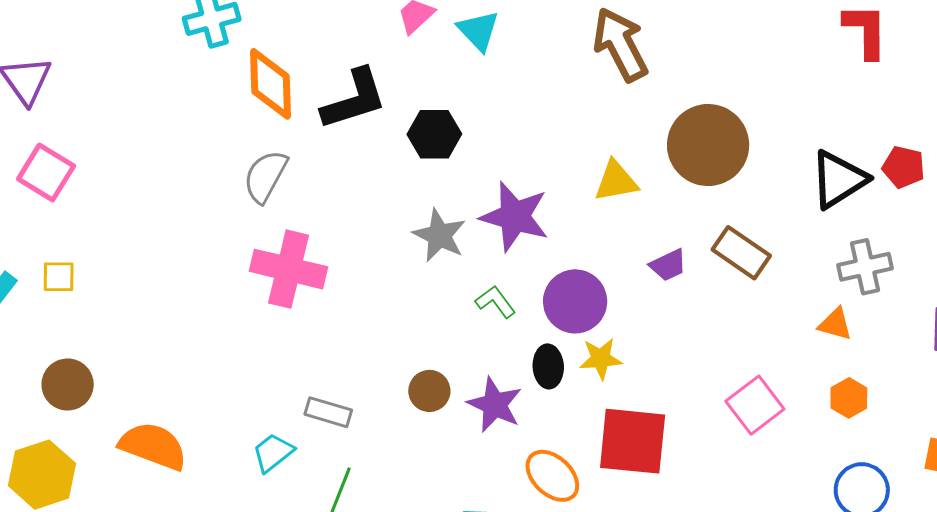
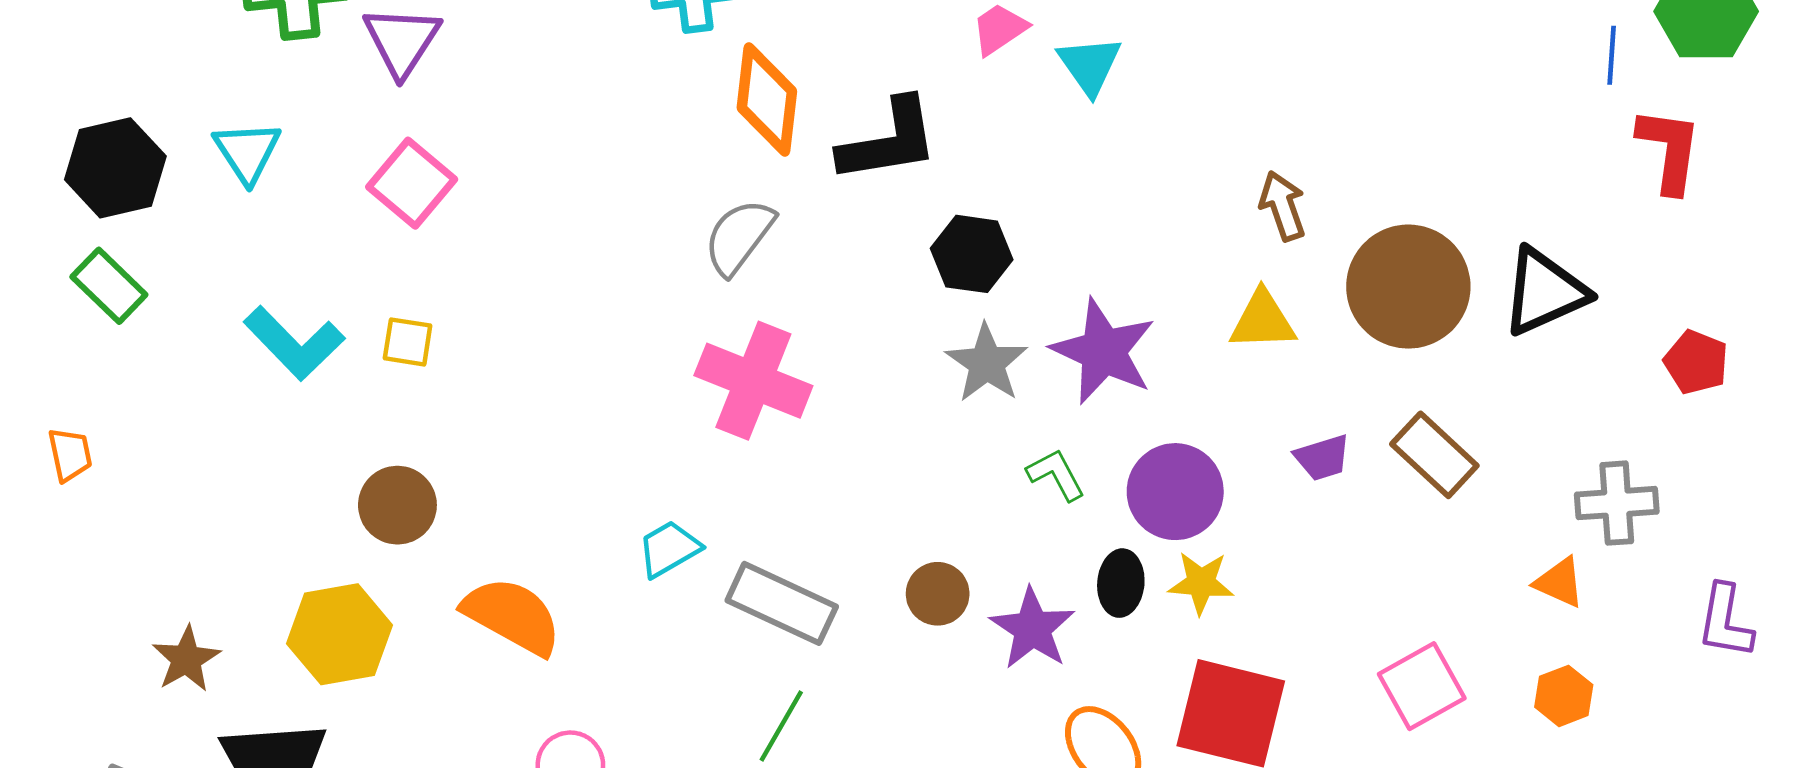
brown arrow: (620, 44) -> (1283, 206), moved, size x0.6
black hexagon: (434, 134) -> (972, 254), moved
black triangle: (839, 179) -> (1544, 292), moved
gray rectangle: (328, 412) -> (782, 603), size x1.5
cyan trapezoid: (273, 453) -> (669, 549), moved

